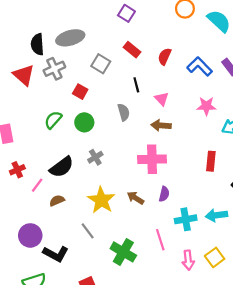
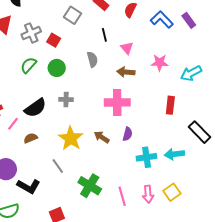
gray cross: (54, 69) -> (31, 33), moved
pink star: (206, 106) -> (160, 63), moved
gray cross: (95, 157) -> (66, 100), turned 32
pink line: (160, 240) -> (122, 196), moved

